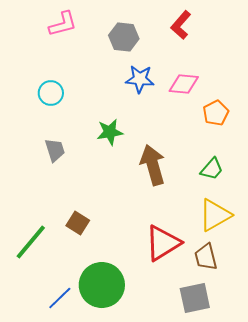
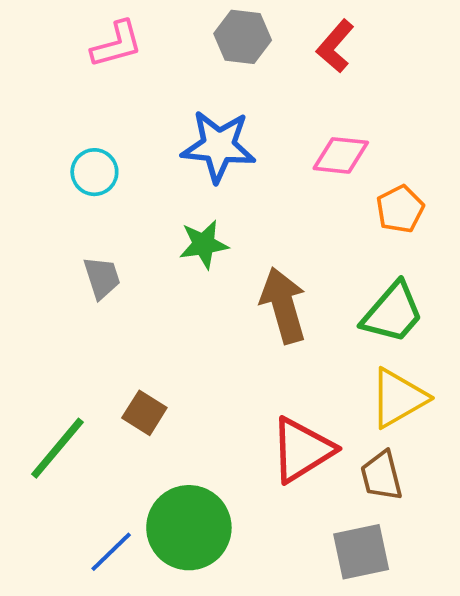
gray hexagon: (124, 37) -> (243, 37), moved
blue star: (140, 79) -> (219, 146), moved, size x1.4
green trapezoid: (212, 169) -> (393, 313), size x1.5

